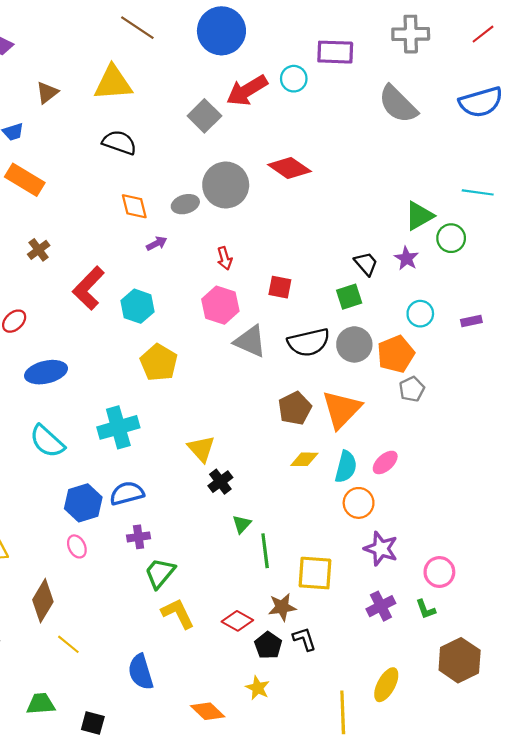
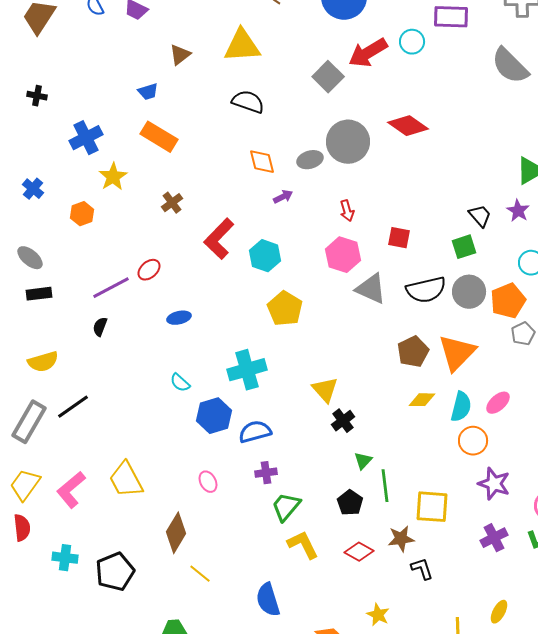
blue ellipse: (46, 372) -> (179, 318), size x0.6
cyan semicircle: (47, 441) -> (180, 383), size x0.6
blue hexagon: (83, 503) -> (214, 416), moved
black pentagon: (268, 645) -> (350, 503), moved
yellow ellipse: (386, 685) -> (499, 612), size x0.7

